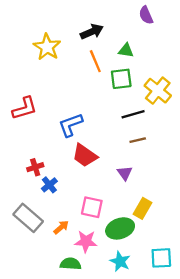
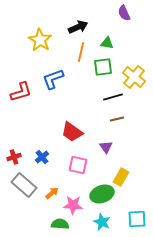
orange line: (95, 61) -> (81, 52), turned 36
blue L-shape: (71, 125) -> (53, 79), moved
red cross: (35, 167) -> (14, 157), moved
pink square: (92, 207) -> (78, 165), moved

